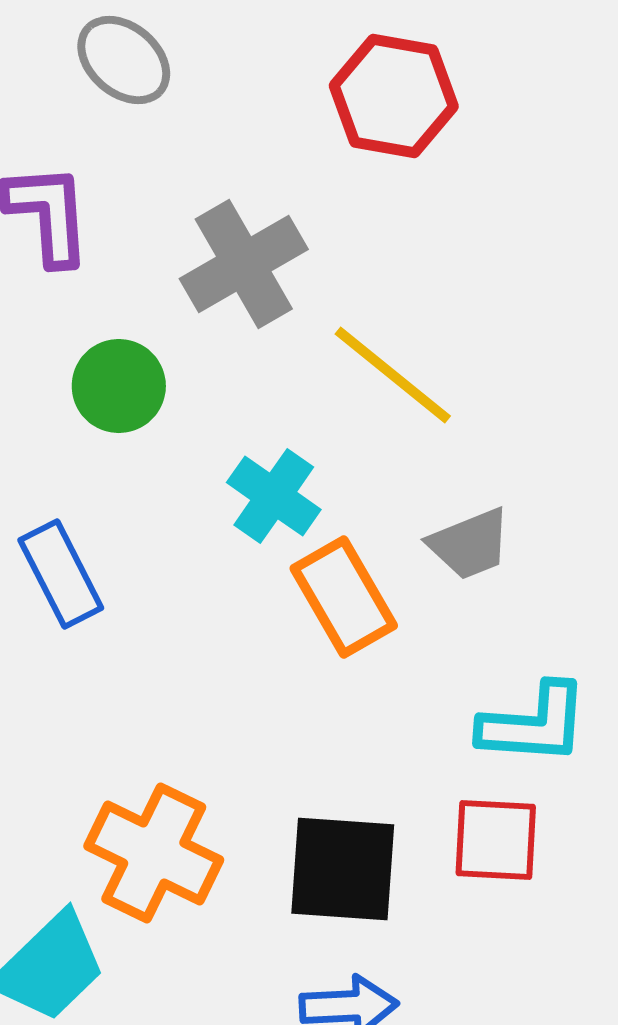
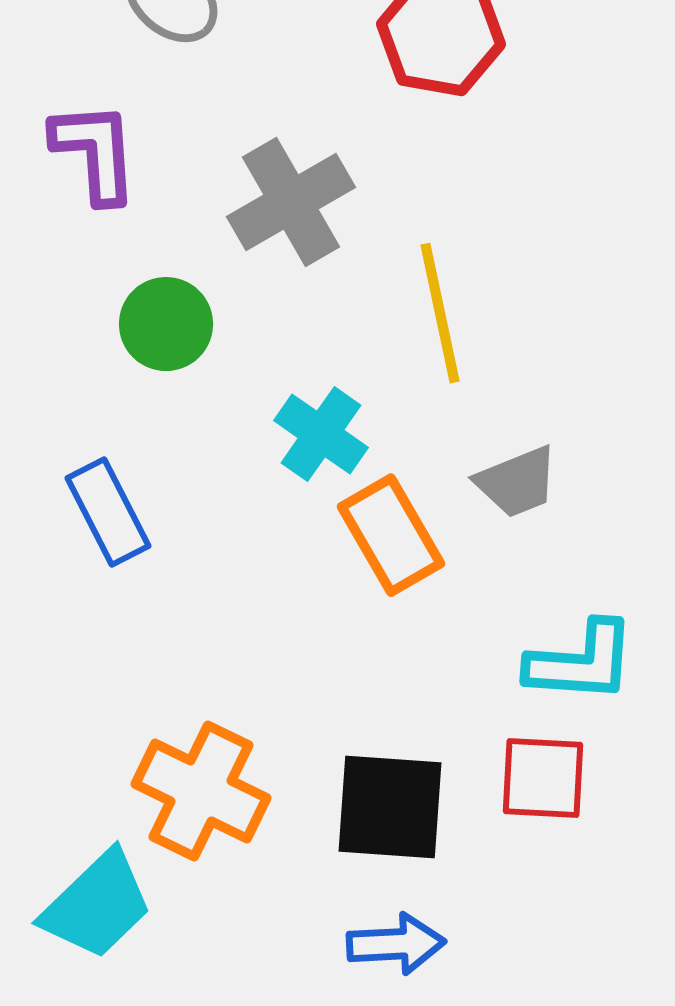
yellow line: (393, 375) -> (440, 313), turned 39

